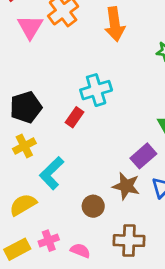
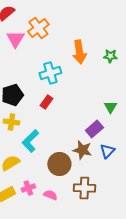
orange arrow: (115, 24) -> (79, 52), moved
cyan cross: (96, 90) -> (50, 73), moved
yellow cross: (24, 146) -> (11, 122), turned 35
brown circle: (93, 206) -> (59, 164), size x1.5

